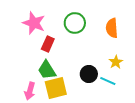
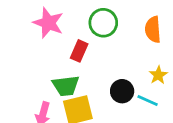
red rectangle: (48, 44) -> (79, 51), moved
green trapezoid: (47, 70) -> (66, 86), turned -65

